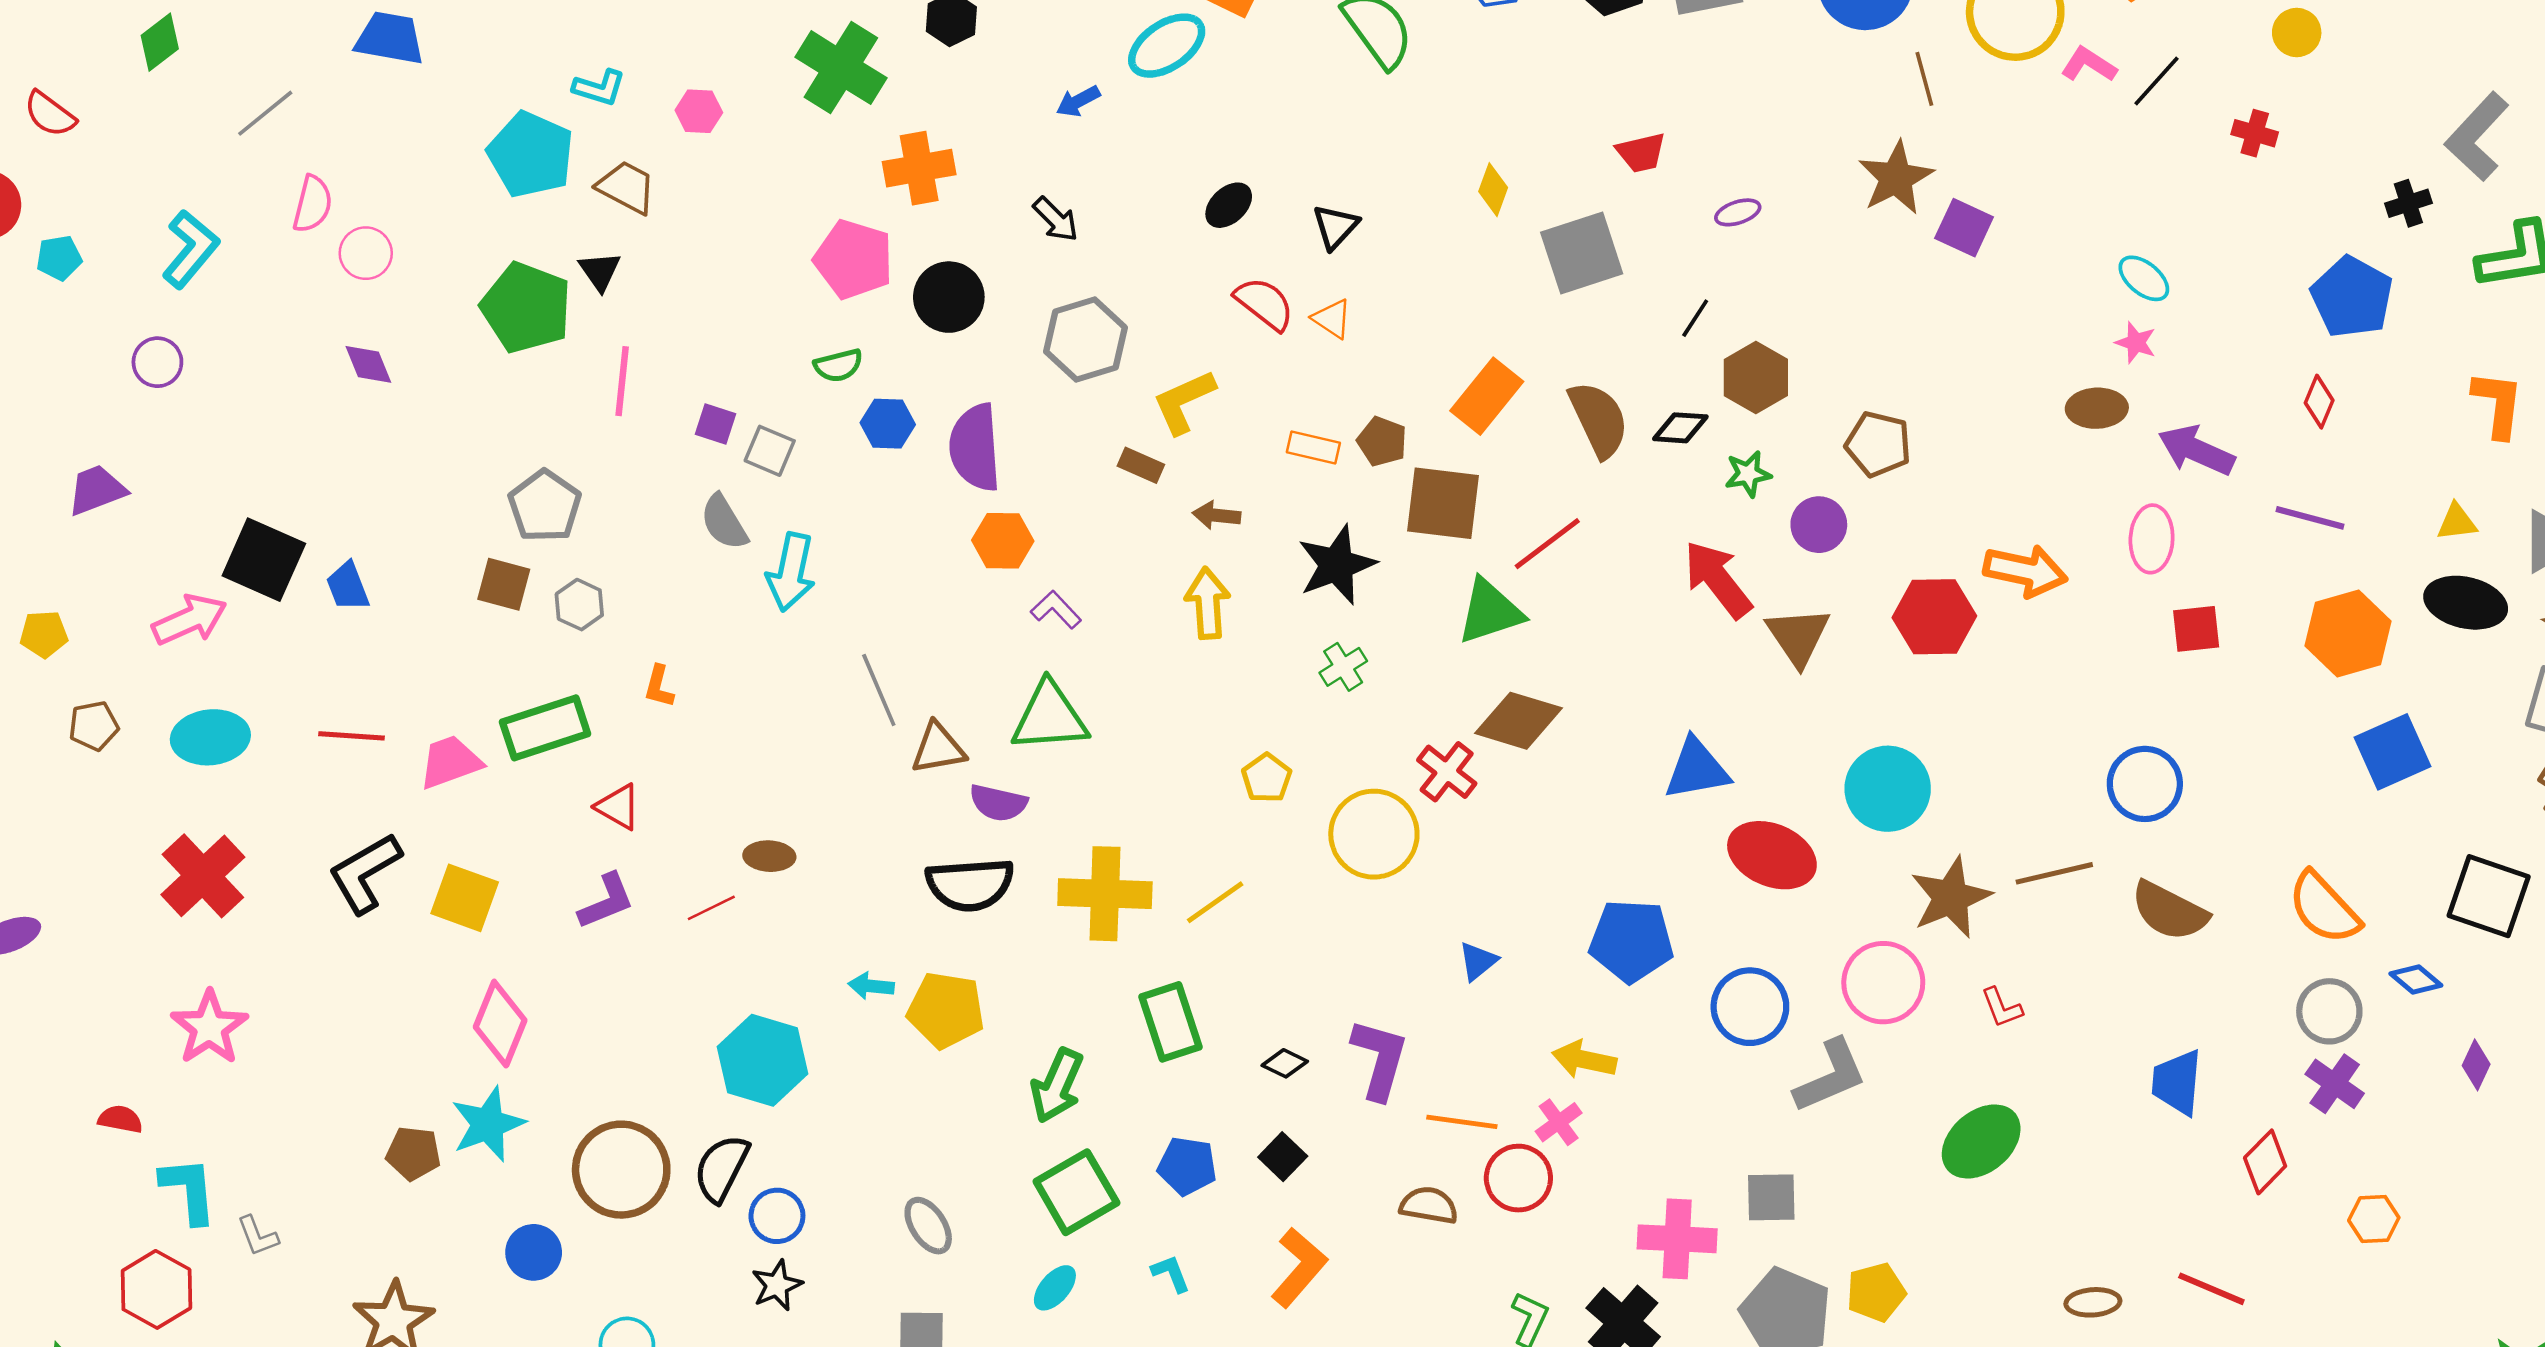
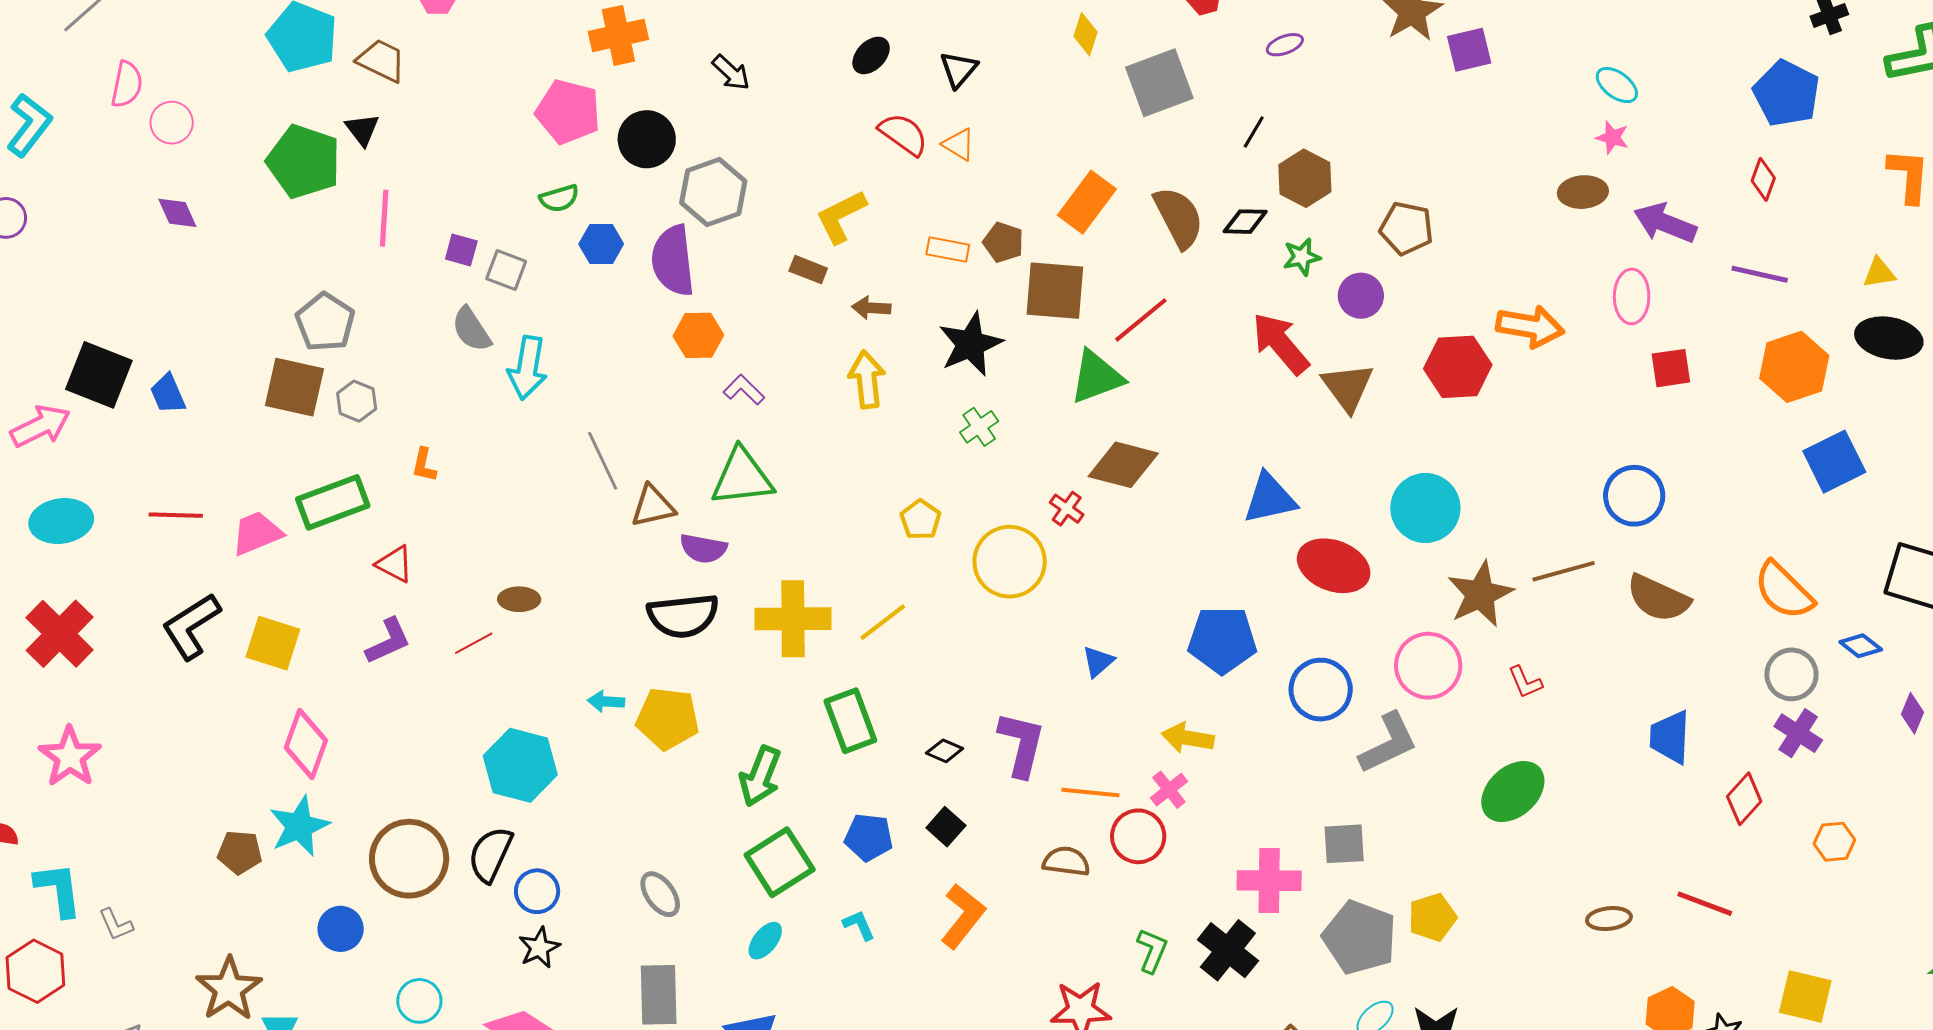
purple square: (1964, 228) -> (1469, 50), turned -36
gray hexagon: (1086, 340) -> (713, 192), moved
brown square: (504, 584) -> (294, 387), size x1.4
red cross: (1447, 772) -> (1067, 509), size x0.7

